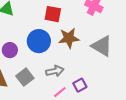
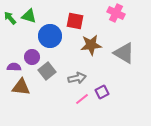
blue circle: (39, 41) -> (50, 36), moved
gray square: (25, 77) -> (47, 71), moved

